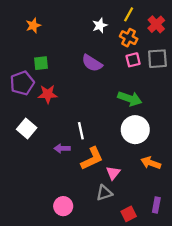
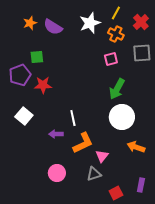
white star: (100, 25) -> (90, 23), size x1.5
pink square: (133, 60) -> (111, 59), moved
purple semicircle: (92, 63) -> (53, 27), moved
green arrow: (130, 99) -> (117, 89), turned 100
pink circle: (63, 206) -> (57, 173), moved

